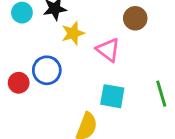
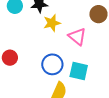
blue circle: (47, 70) -> (52, 64), moved

